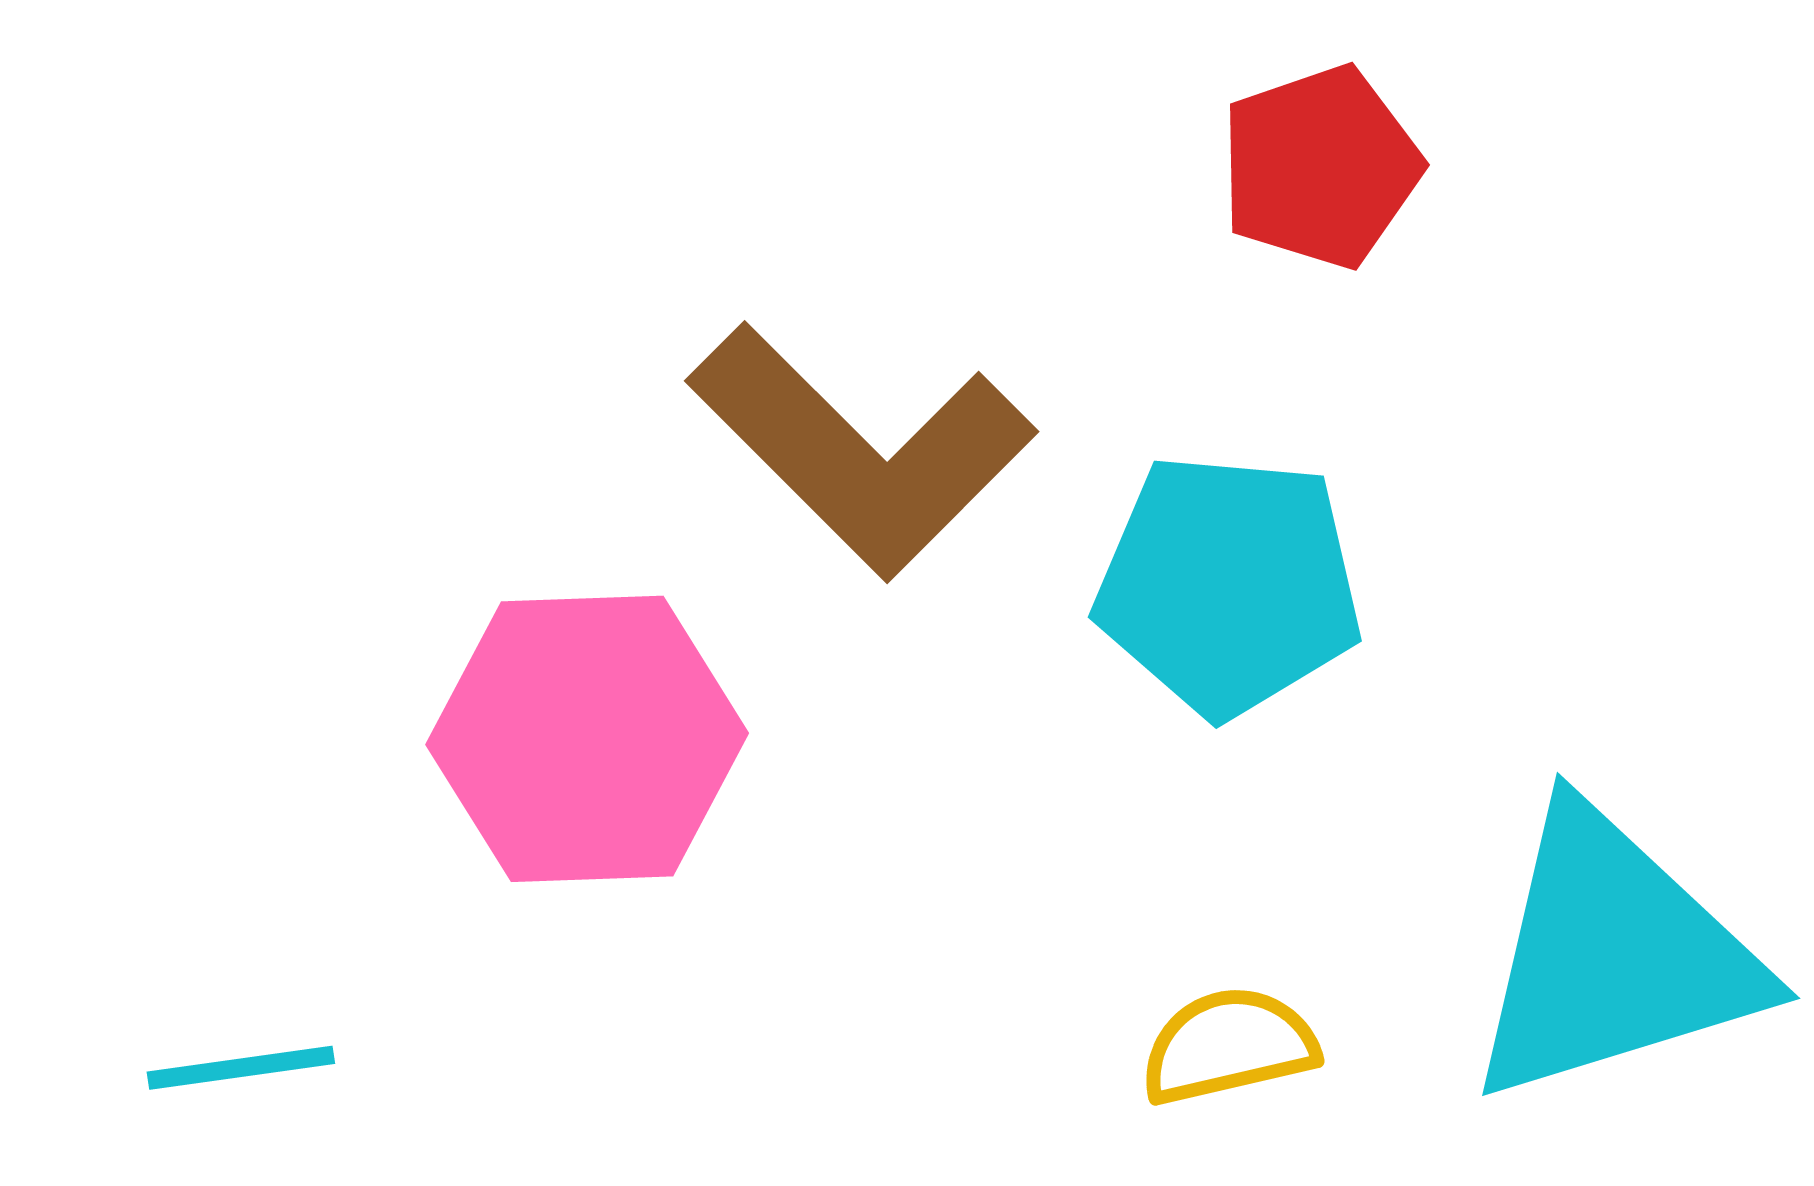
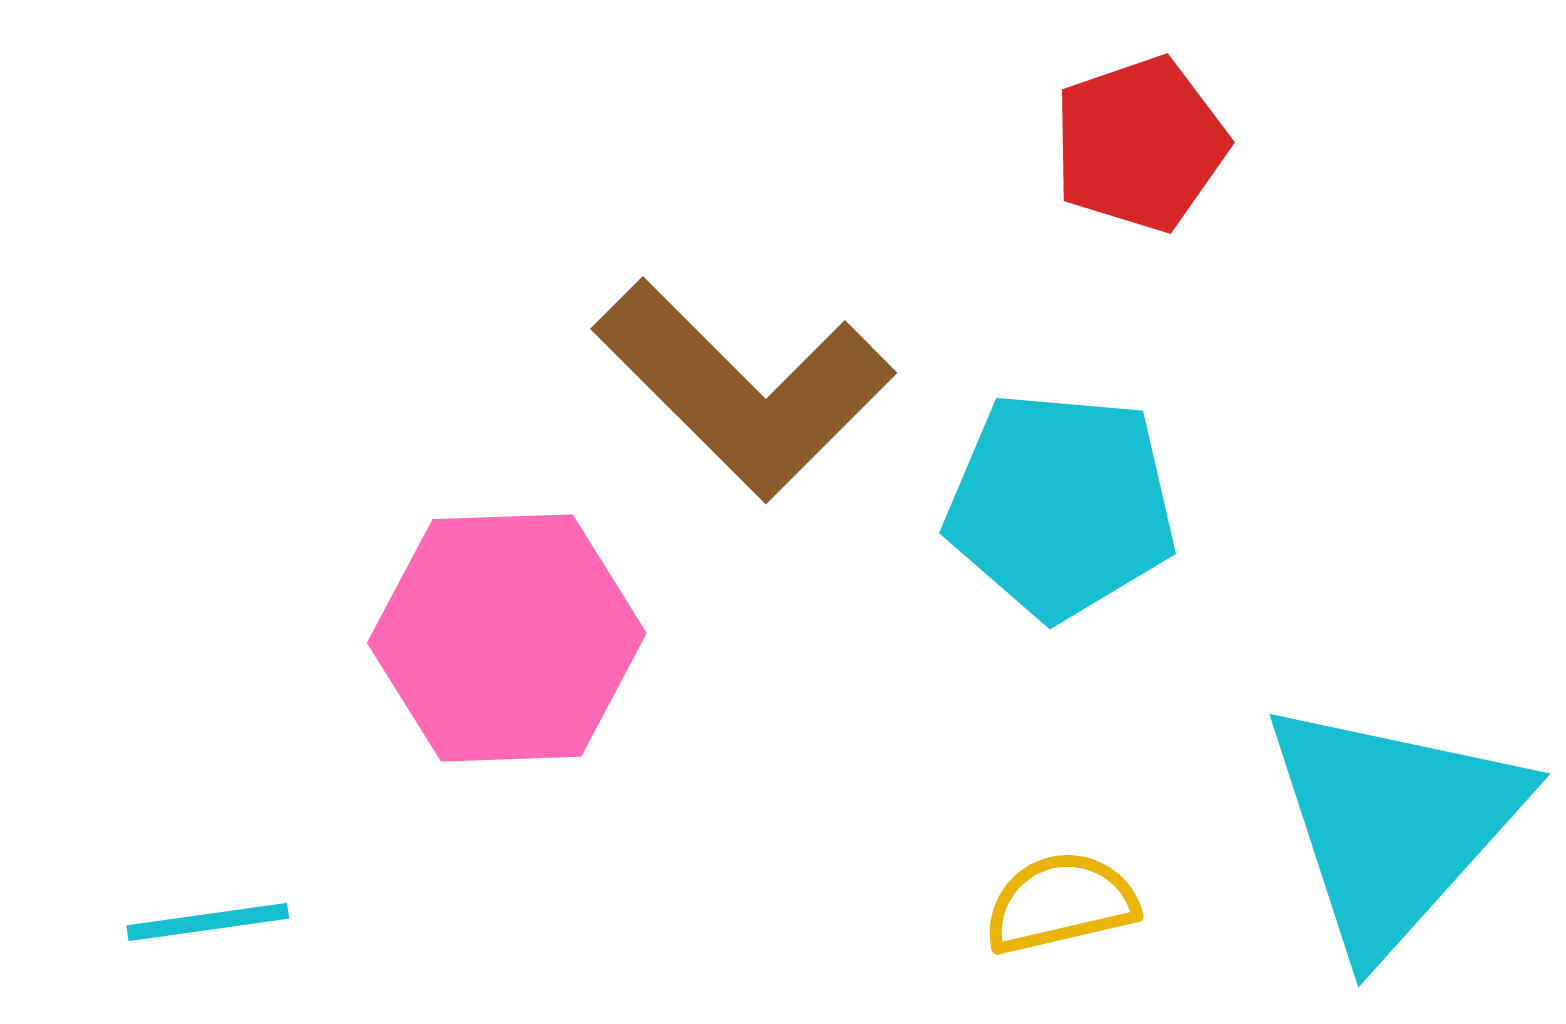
cyan triangle: (1613, 955) -> (1393, 825), turned -31

